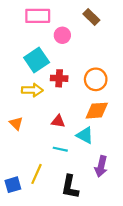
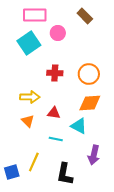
cyan square: (37, 60) -> (29, 43), moved
yellow arrow: (32, 90) -> (30, 97), moved
orange triangle: (16, 123) -> (28, 121), moved

